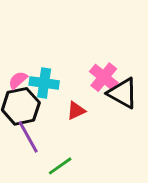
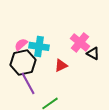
black triangle: (123, 93) -> (93, 53), size x0.6

